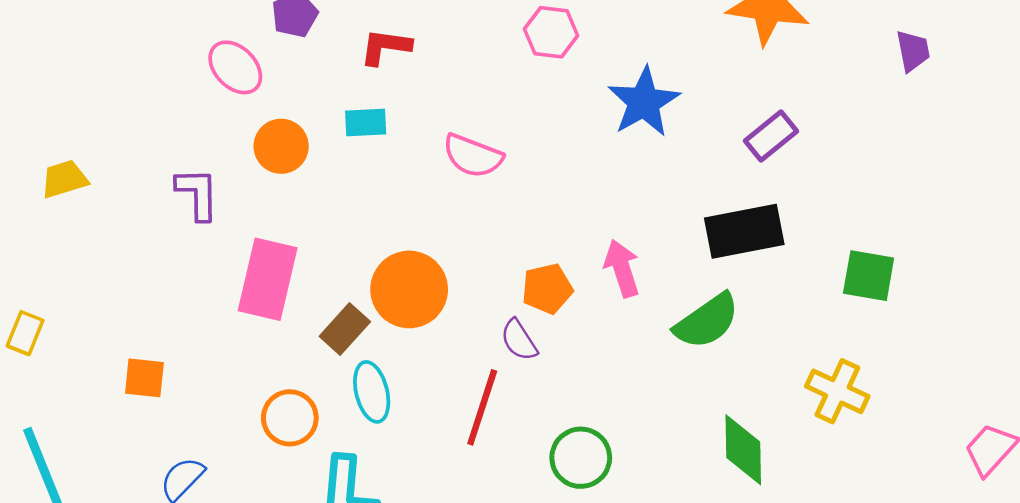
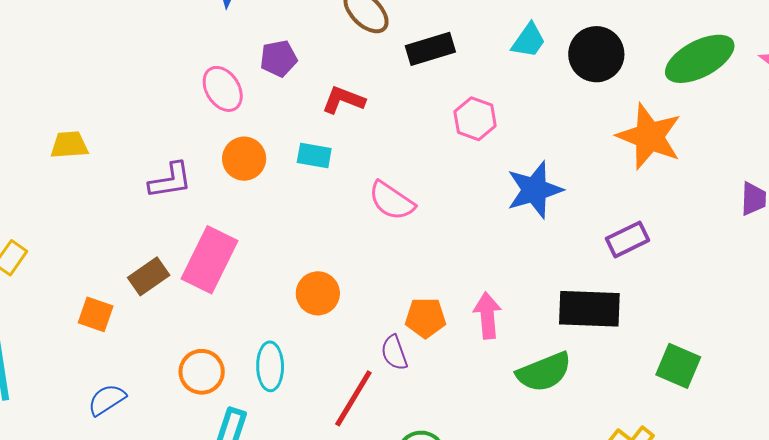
purple L-shape: (197, 194) -> (170, 180), turned 69
orange circle: (409, 289) -> (318, 293), size x0.7
brown rectangle: (345, 329) -> (149, 276), moved

